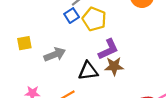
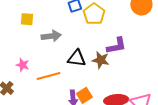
purple L-shape: (108, 49) -> (116, 46), moved

